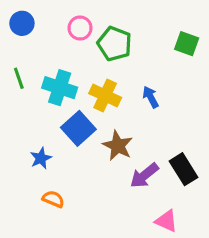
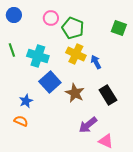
yellow cross: (105, 95) -> (76, 54), moved
black rectangle: (184, 169) -> (108, 95), moved
purple arrow: (144, 175) -> (88, 125), moved
orange semicircle: (53, 199) -> (21, 121), moved

